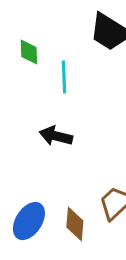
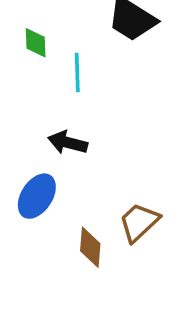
blue ellipse: (29, 221) -> (37, 196), moved

